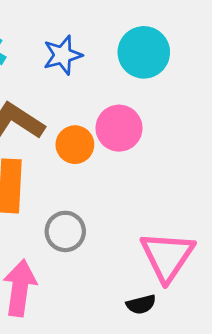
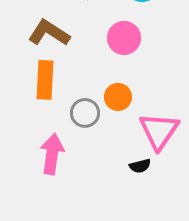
orange circle: (75, 145) -> (118, 97), moved

